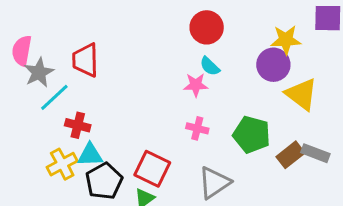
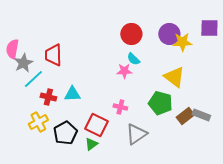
purple circle: (273, 65) -> (169, 34), moved
yellow triangle: (301, 94) -> (174, 77), moved
pink cross: (197, 128) -> (120, 107), moved
cyan triangle: (90, 155) -> (72, 94), moved

